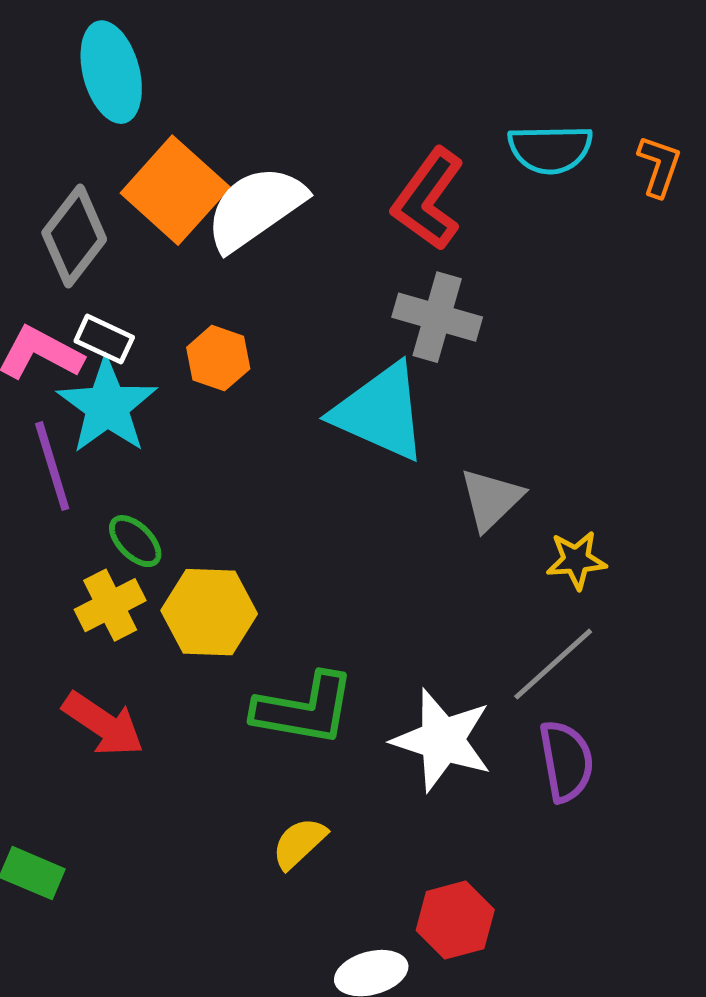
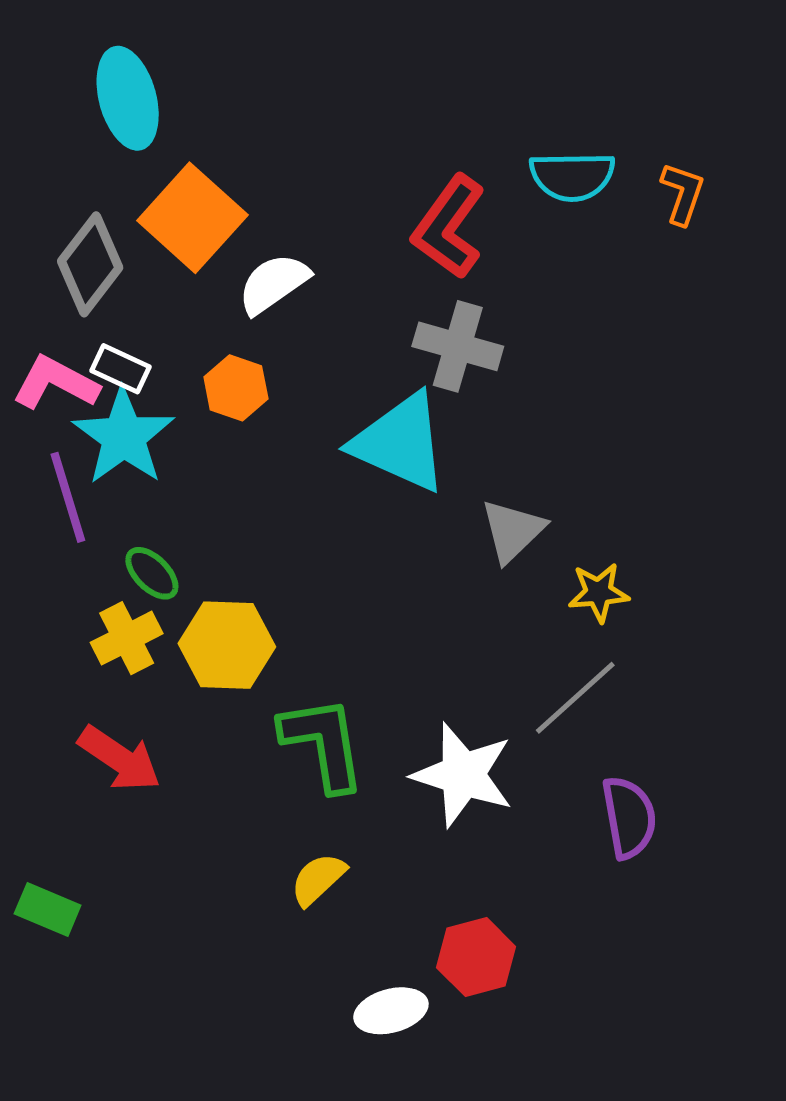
white semicircle: (255, 208) -> (273, 284), moved, size x0.7
green L-shape: (304, 709) -> (323, 743), turned -109
purple semicircle: (566, 761) -> (629, 817), moved

